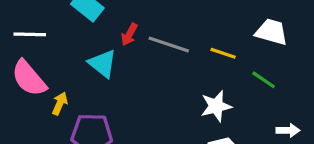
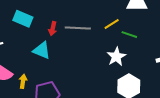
yellow line: (223, 53) -> (112, 24), turned -35
green line: (264, 80) -> (129, 35), moved

